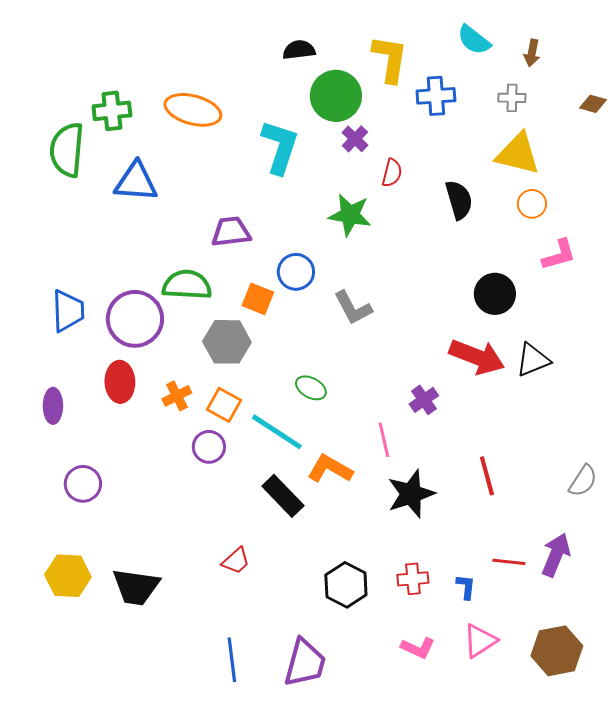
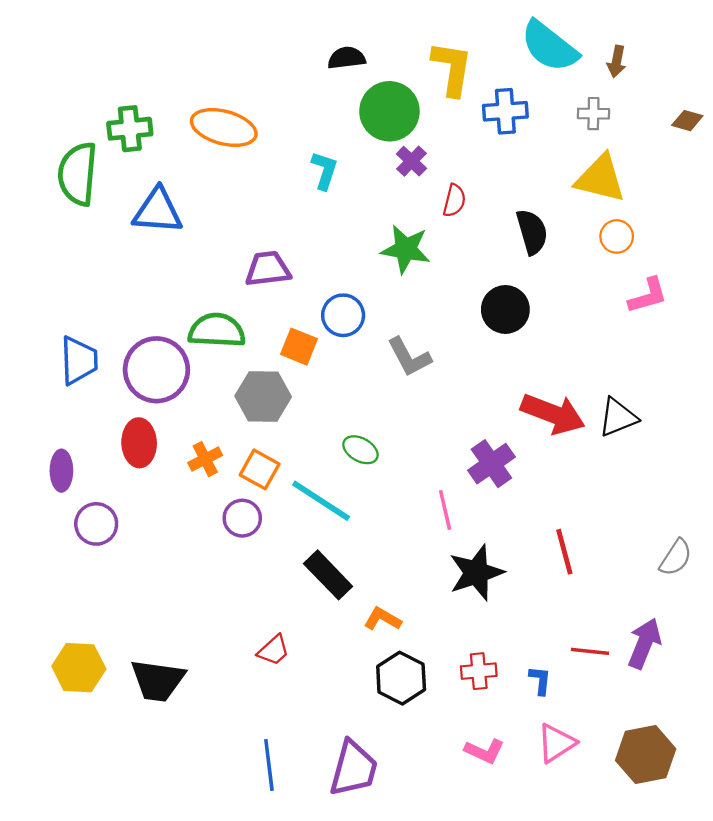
cyan semicircle: (474, 40) -> (549, 46), size x1.5
cyan L-shape: (280, 147) -> (325, 170), size x0.6
black circle: (495, 294) -> (505, 309), moved
purple cross: (424, 400) -> (491, 464), size x1.4
orange L-shape: (330, 469) -> (382, 619), moved, size x0.7
purple circle: (83, 484) -> (96, 524), moved

